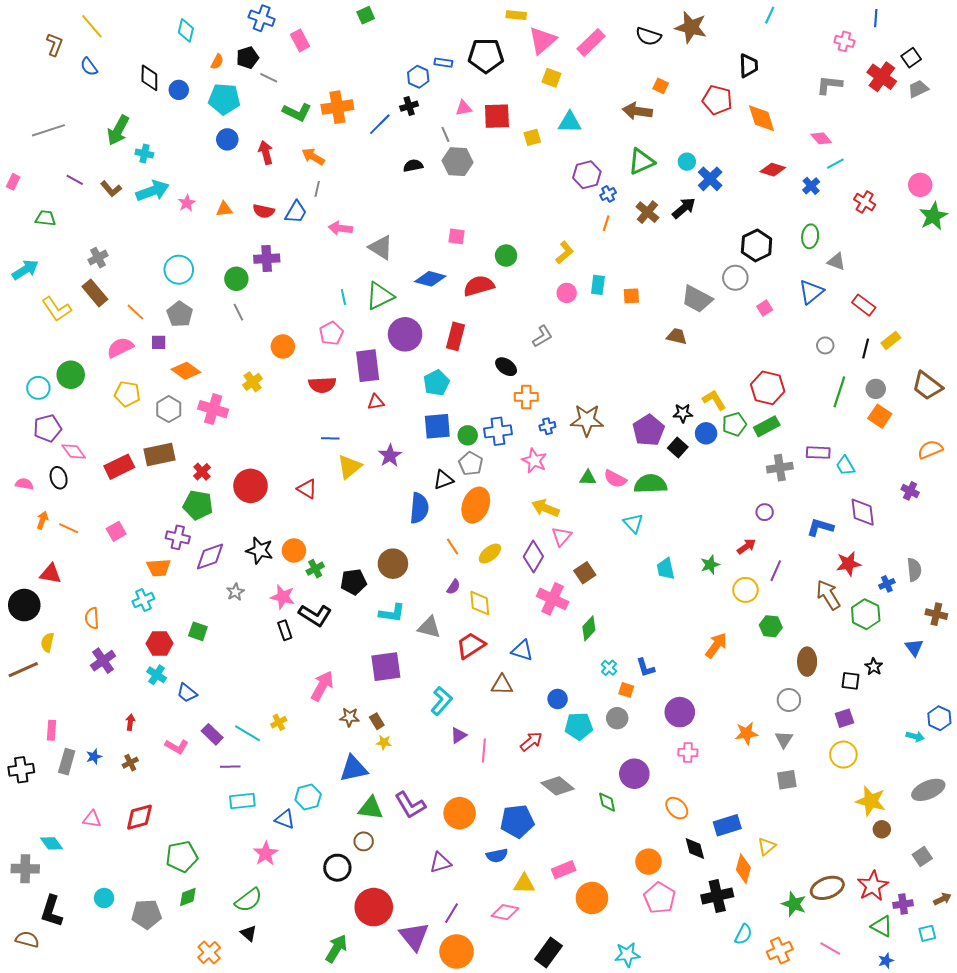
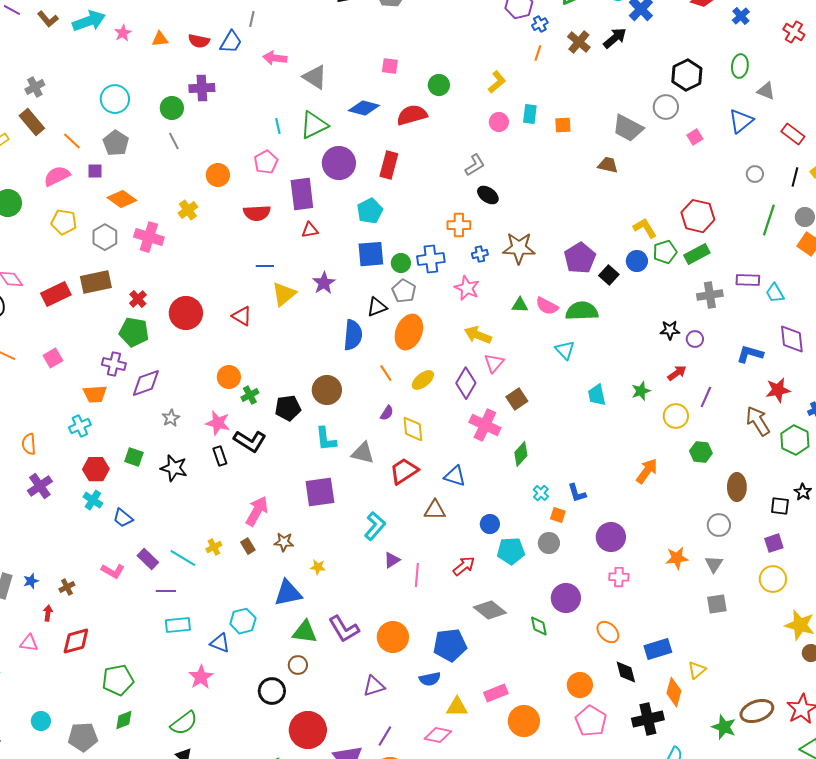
black ellipse: (506, 367) -> (488, 195), moved
black star: (683, 413) -> (670, 330), moved
black star: (260, 550) -> (174, 468), moved
cyan L-shape: (392, 613) -> (326, 439), turned 76
brown rectangle: (377, 721) -> (248, 546), moved
red arrow: (130, 722) -> (48, 613), moved

